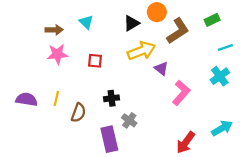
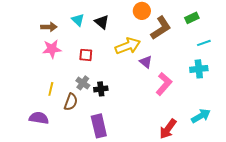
black triangle: (131, 23) -> (102, 22), moved, turned -49
cyan cross: (220, 76) -> (199, 69), turned 30
purple semicircle: (27, 99) -> (39, 118), moved
gray cross: (129, 120) -> (83, 83), moved

